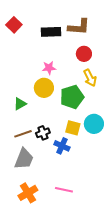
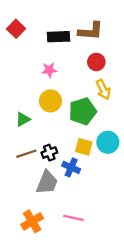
pink star: (49, 68) -> (49, 70), moved
gray trapezoid: (24, 159) -> (47, 182), moved

